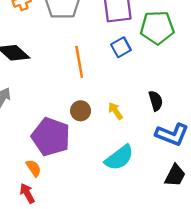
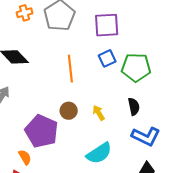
green pentagon: (157, 28) -> (136, 67), moved

